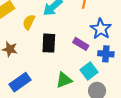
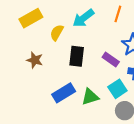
blue rectangle: (20, 82) -> (64, 93), moved

